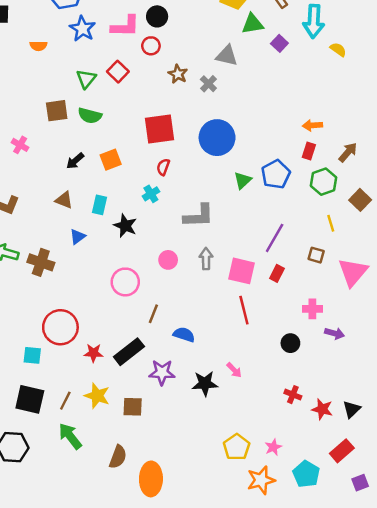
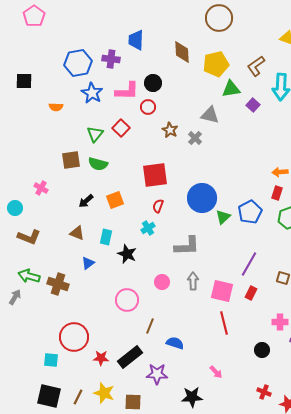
blue circle: (217, 138) -> (202, 198), moved
black star: (205, 384) -> (192, 397), moved

